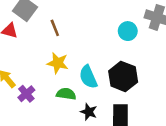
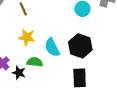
black star: (89, 112) -> (19, 73), moved

